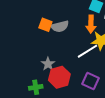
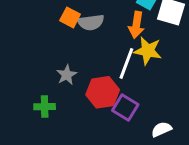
white line: (87, 51) -> (126, 63), turned -45
red hexagon: (59, 77) -> (103, 92), moved

